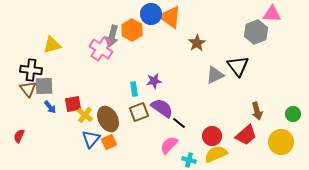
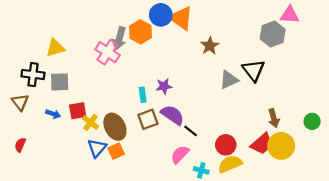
gray square: (44, 86) -> (60, 82), moved
brown triangle: (28, 89) -> (20, 102), moved
blue arrow: (50, 107) -> (53, 114), turned -32
yellow circle: (281, 142) -> (281, 146), moved

